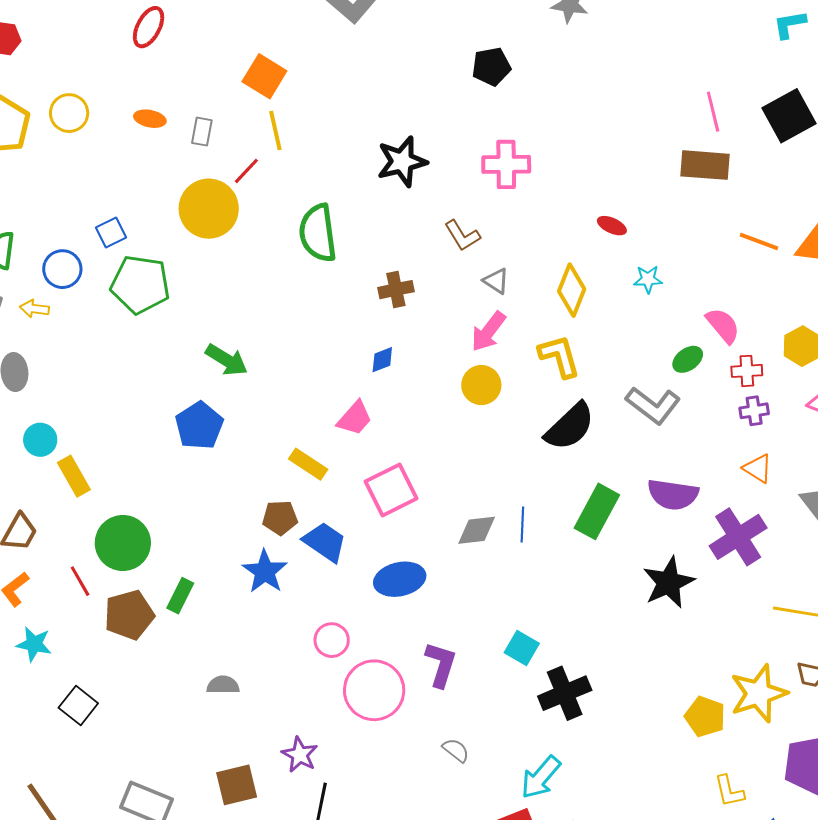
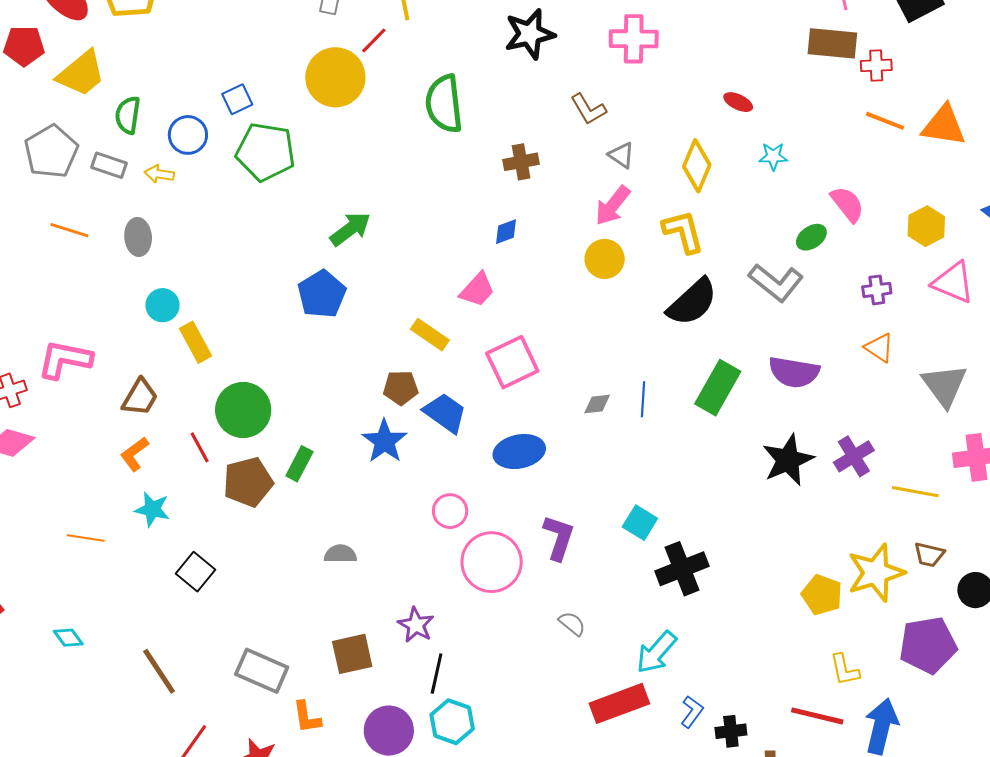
green arrow: (227, 360) -> (350, 229), turned -69
red cross: (747, 371) -> (876, 65), moved
gray diamond: (477, 530) -> (597, 404), size x0.7
purple cross: (738, 537) -> (854, 456), moved, size x0.7

